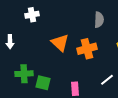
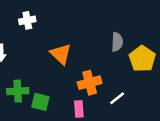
gray semicircle: (99, 20) -> (117, 42), moved
orange cross: (87, 49) -> (90, 83), moved

